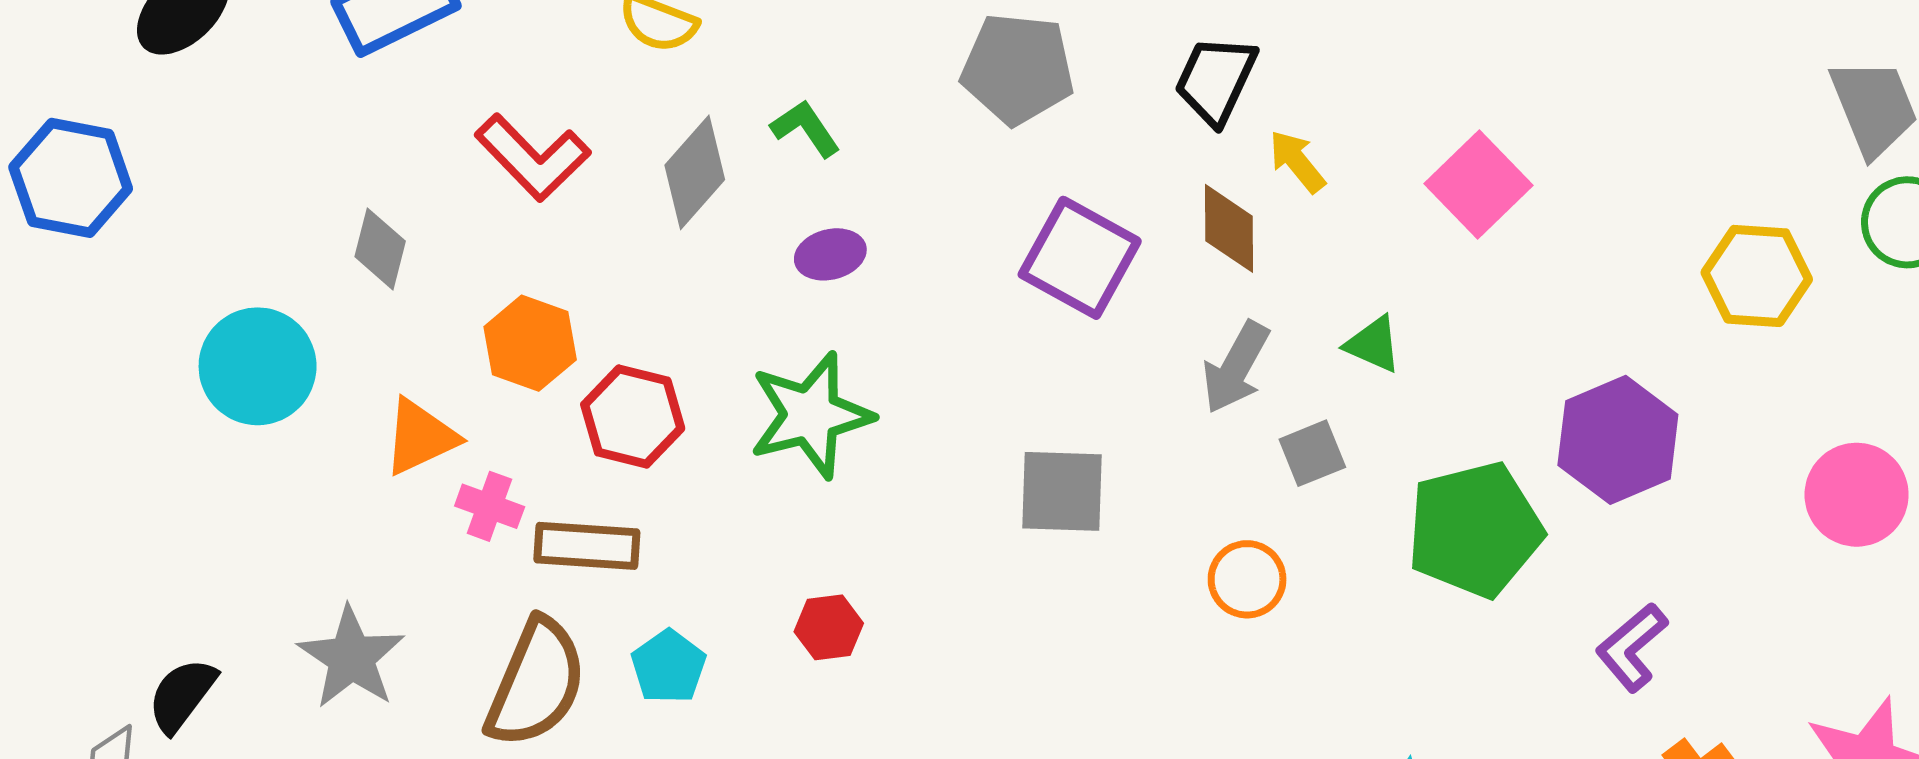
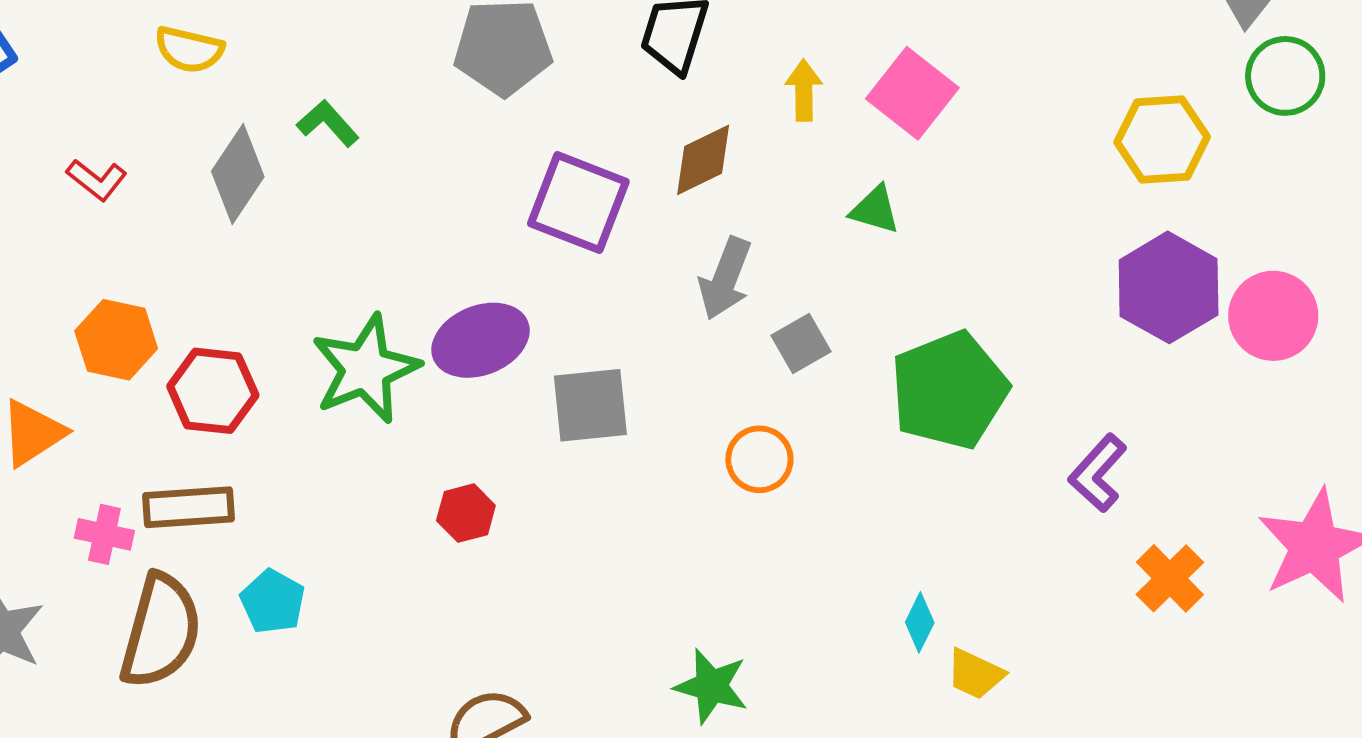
red L-shape: (533, 157) -> (97, 180), size x0.6
yellow arrow: (1297, 161) -> (804, 90), moved, turned 46
brown diamond: (1229, 228) -> (703, 160), turned 72
purple ellipse: (830, 254) -> (481, 340), moved, size x1.6
green triangle: (1373, 344) -> (875, 210), moved
purple hexagon: (1618, 440) -> (1169, 287), moved
pink cross: (490, 506) -> (104, 534), moved
red hexagon: (829, 627) -> (466, 513), moved

